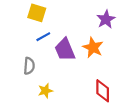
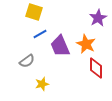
gray semicircle: (29, 66) -> (27, 61), turned 49
red diamond: (103, 91) -> (96, 68), moved

